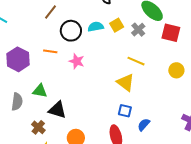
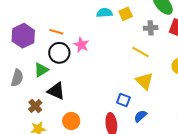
gray cross: (138, 30) -> (151, 28), moved, turned 32
black circle: (71, 31) -> (59, 53), moved
yellow triangle: (126, 83) -> (144, 81), moved
green triangle: (40, 91) -> (41, 70), turned -49

